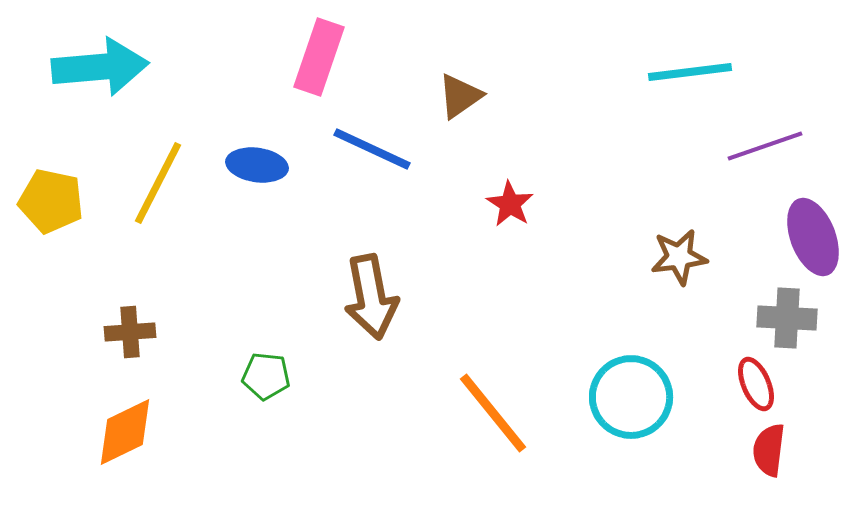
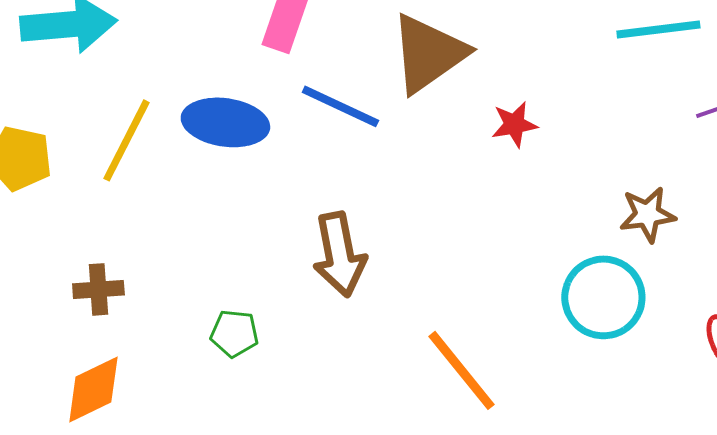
brown triangle: (460, 96) -> (428, 53), size x1.8
blue ellipse: (257, 165) -> (225, 122), size x1.4
red star: (510, 204) -> (514, 124), moved, turned 30
cyan circle: (631, 397) -> (603, 297), moved

